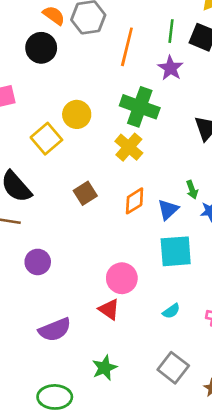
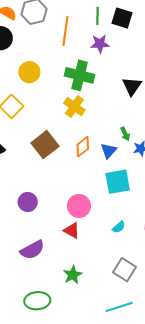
purple star: (170, 68) -> (100, 44), turned -30
yellow circle: (77, 114) -> (29, 72), moved
brown square: (85, 193) -> (45, 145), size x1.5
purple circle: (38, 262) -> (28, 202), moved

